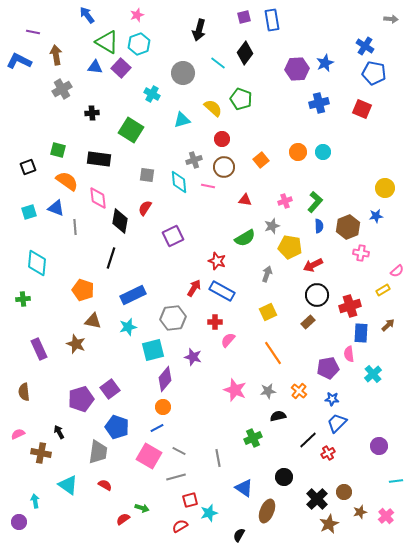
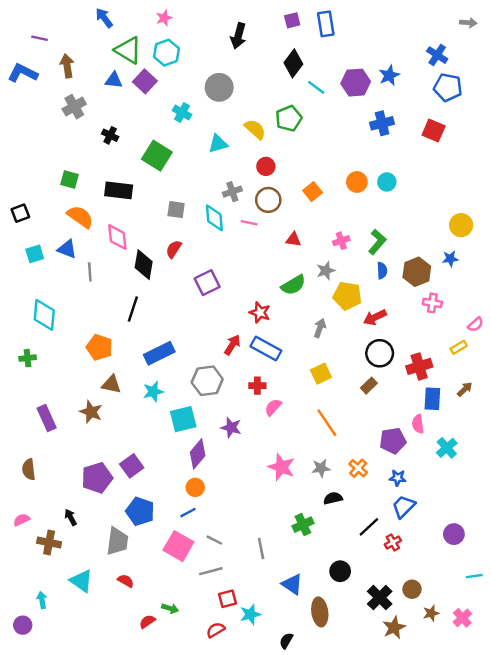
cyan line: (218, 63) -> (316, 87), moved
green pentagon: (241, 99) -> (289, 119), turned 30
black cross: (92, 113) -> (110, 135), turned 32
black square: (28, 167) -> (20, 213), moved
brown ellipse: (267, 511) -> (320, 612), turned -30

